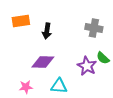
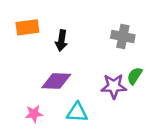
green semicircle: (103, 58) -> (135, 76), turned 80
purple star: (87, 66) -> (114, 86), turned -30

